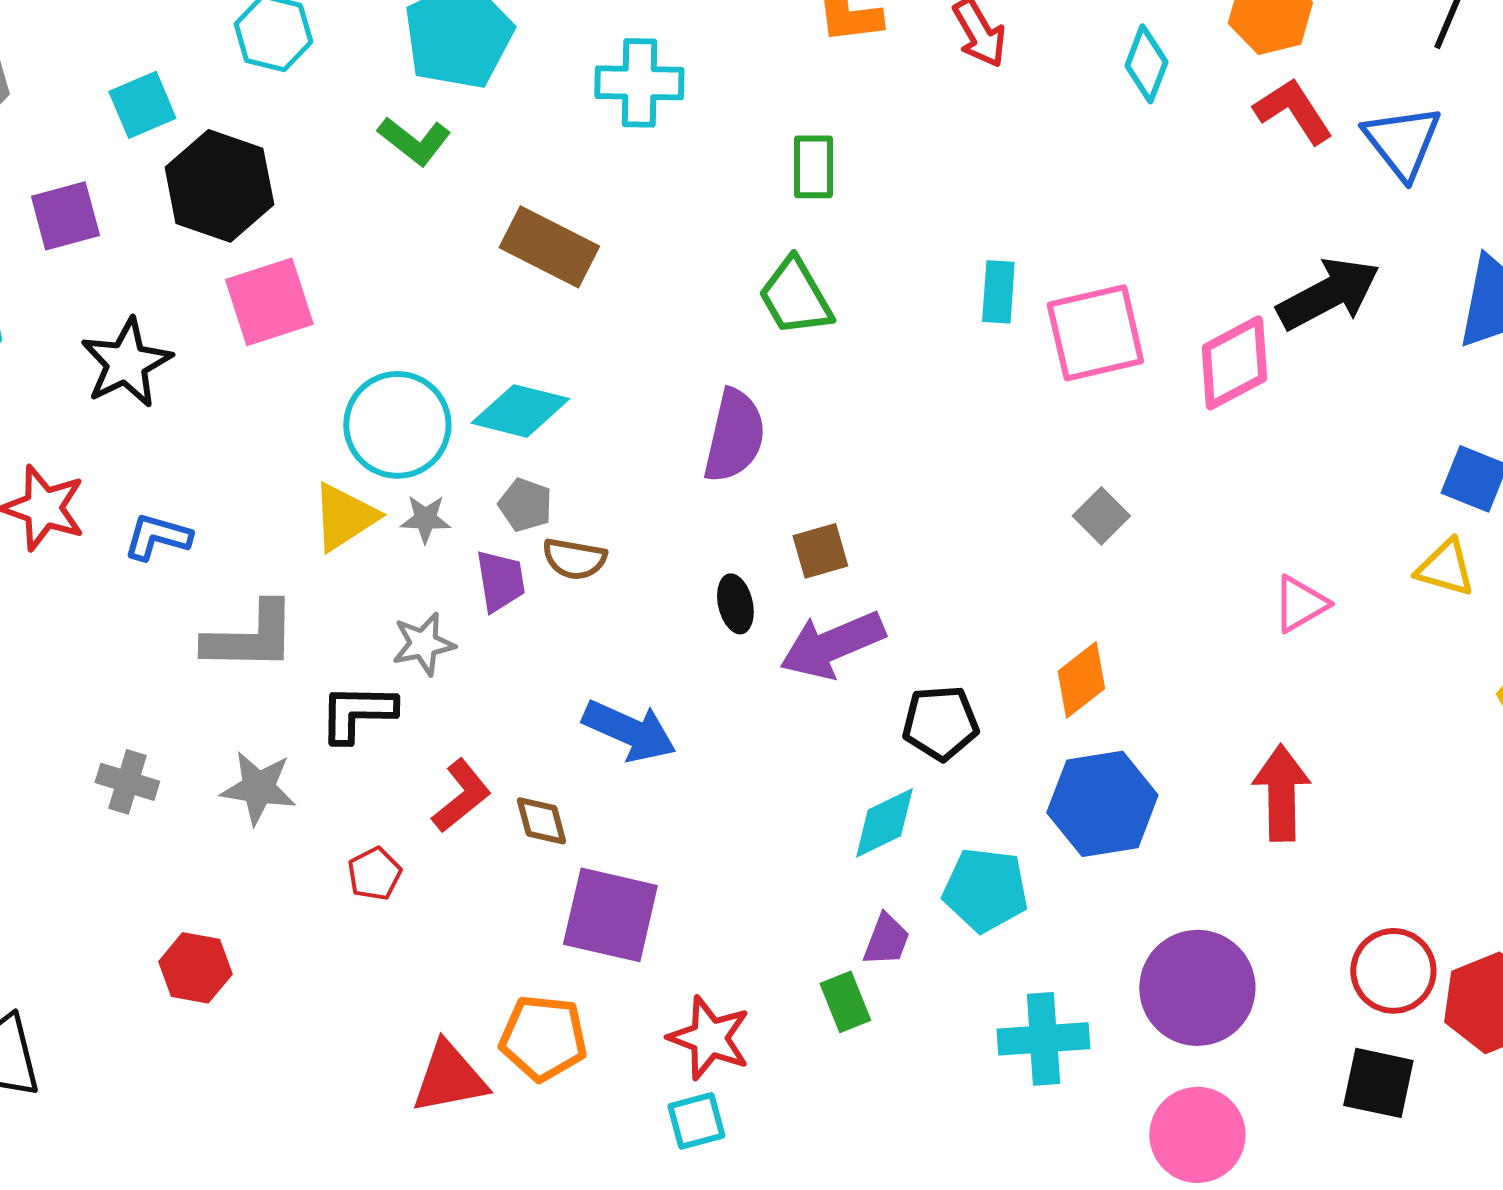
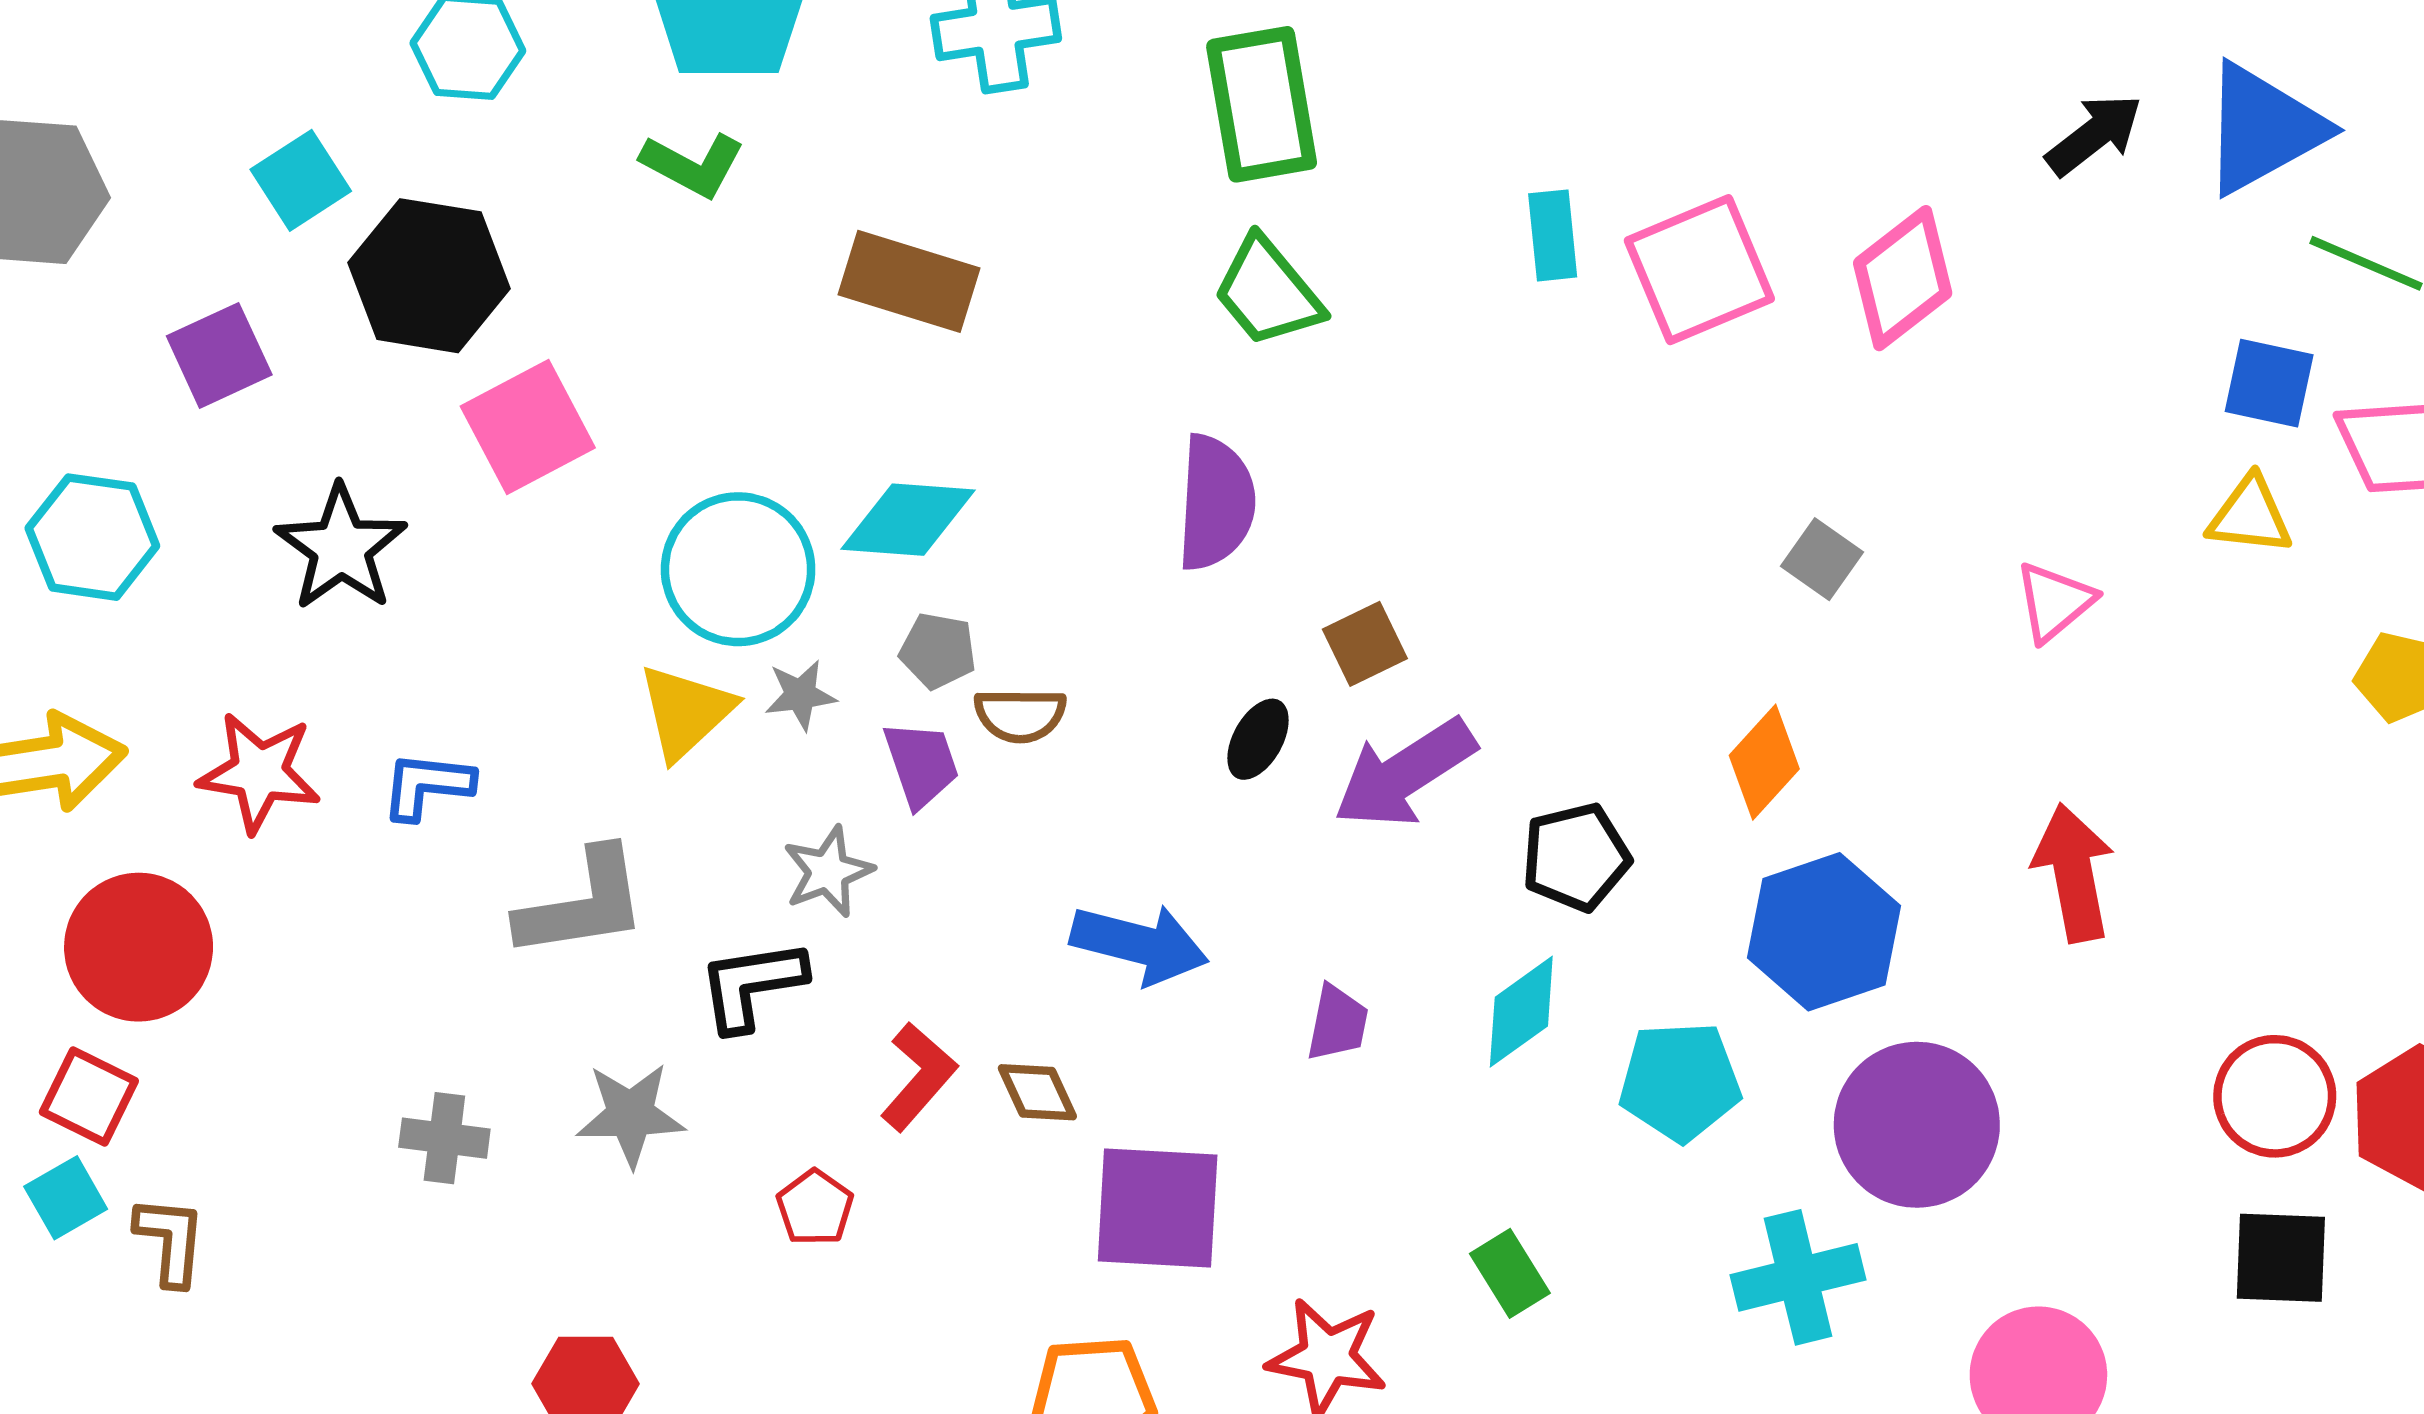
green rectangle: (813, 167) -> (1262, 104), size x1.6
black arrow: (1328, 294) -> (2094, 135), moved, size x0.7
gray square: (1101, 516) -> (1822, 559), moved
black ellipse: (735, 604) -> (1258, 739), turned 52
purple trapezoid: (886, 940) -> (1338, 1023), moved
purple circle: (1197, 988) -> (1917, 1125), moved

